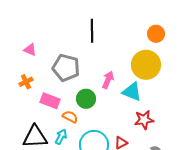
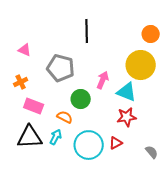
pink rectangle: (50, 101) -> (34, 106), moved
red star: (144, 120) -> (127, 117), moved

